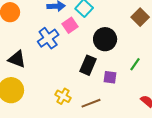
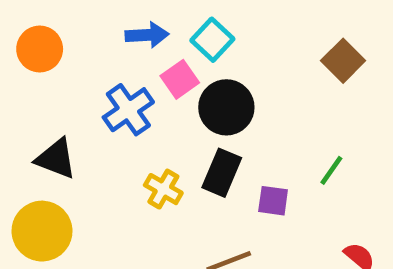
black circle: (105, 39) -> (226, 107), moved
yellow cross: (63, 96) -> (163, 189), moved

